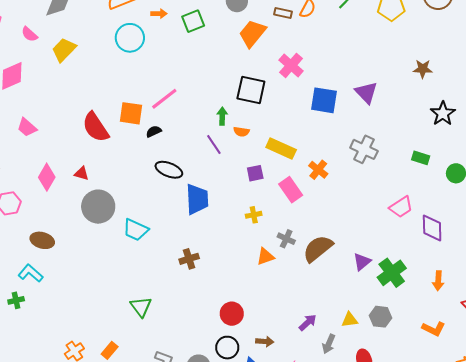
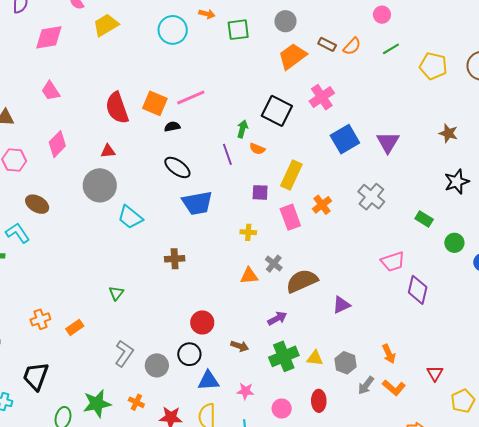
blue square: (324, 100) -> (345, 139), turned 36
yellow rectangle: (281, 149) -> (291, 175), turned 76
red triangle: (82, 173) -> (108, 151), moved, turned -35
blue trapezoid: (197, 199) -> (197, 203), turned 68
green cross: (392, 273) -> (284, 356), moved
orange arrow: (438, 281) -> (389, 354), moved, turned -42
green triangle: (141, 307) -> (116, 293), size x0.7
purple arrow: (308, 323) -> (277, 318), moved
brown arrow: (265, 341) -> (240, 346), moved
gray arrow: (329, 344) -> (366, 385), moved

